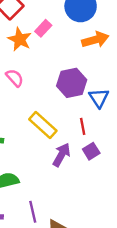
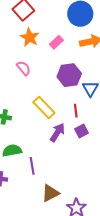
pink rectangle: (43, 28) -> (56, 42), moved
purple line: (33, 212) -> (32, 166), moved

